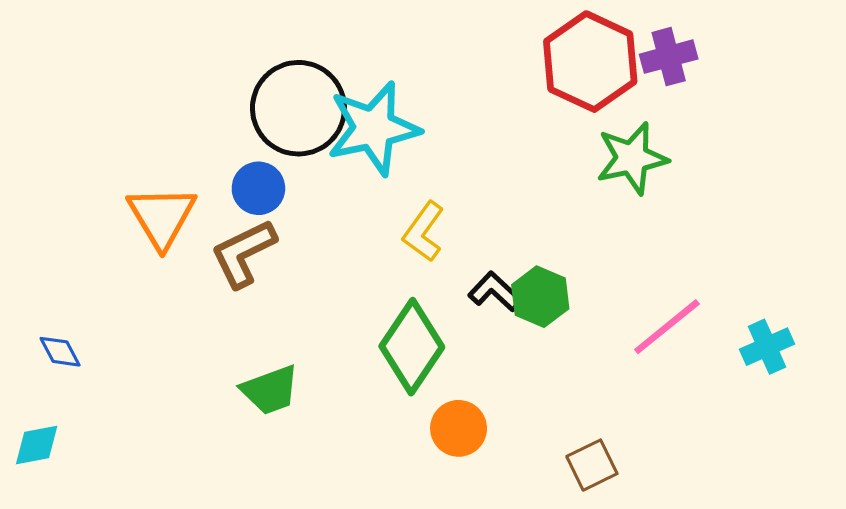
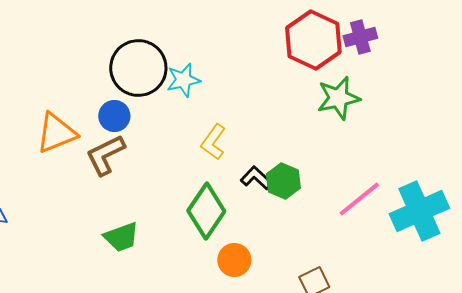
cyan star: (373, 128) -> (183, 80), size x0.6
orange triangle: (162, 217) -> (56, 133), turned 39
cyan cross: (767, 347) -> (419, 211), size x1.8

